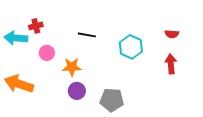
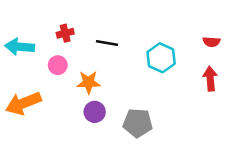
red cross: (36, 26) -> (65, 33), moved
orange arrow: (19, 84) -> (23, 103), turned -40

